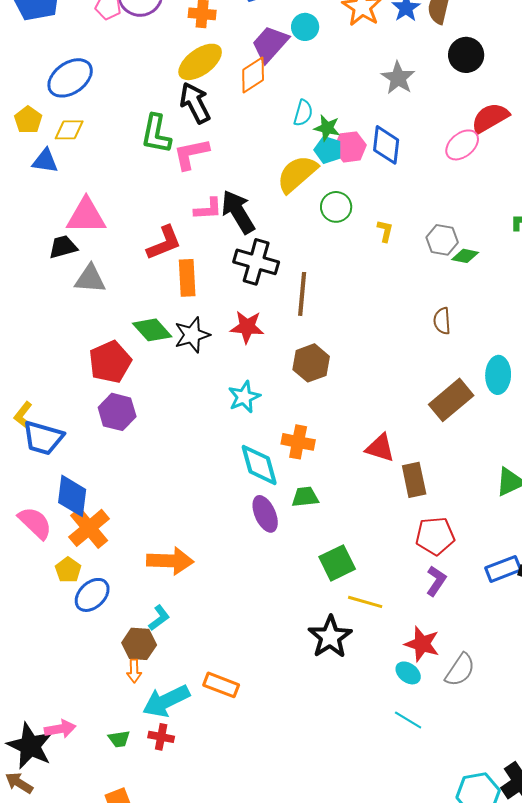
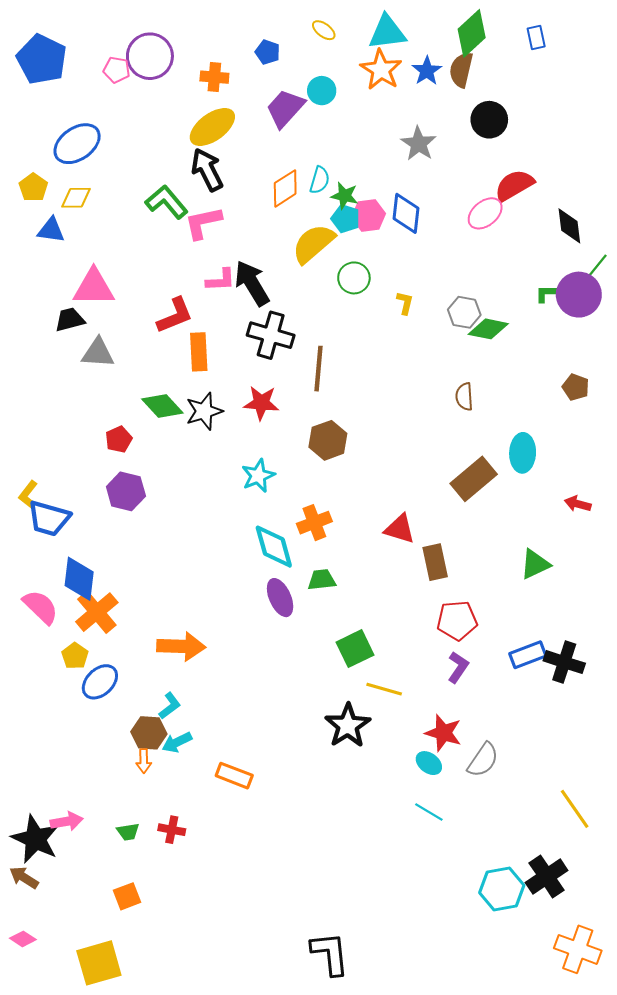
orange diamond: (253, 75) -> (285, 188), moved
green L-shape: (156, 134) -> (167, 202), turned 129
green diamond: (465, 256) -> (488, 329), size x1.4
red pentagon: (110, 362) -> (119, 439), size x0.6
orange cross: (298, 442) -> (314, 523), turned -32
cyan arrow: (166, 701) -> (177, 742), moved, size x0.6

